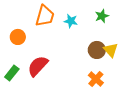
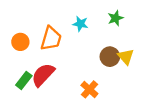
orange trapezoid: (45, 16) -> (51, 39), moved
green rectangle: (12, 73) -> (24, 80), moved
orange cross: (96, 79) -> (89, 89), moved

